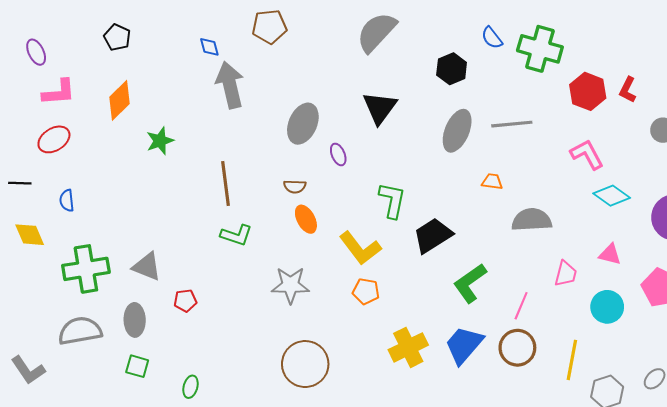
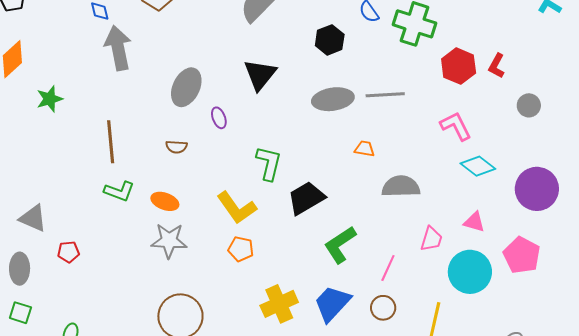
gray ellipse: (457, 131) -> (333, 99), turned 57
orange ellipse: (306, 219) -> (165, 201), moved, turned -44
cyan circle: (607, 307) -> (470, 272), size x1.4
brown circle: (517, 348) -> (383, 308), size x0.7

